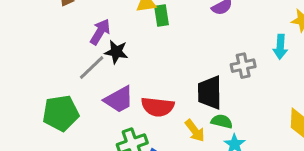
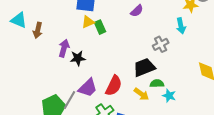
gray line: (92, 68) -> (69, 100), moved
black trapezoid: (210, 93) -> (144, 67), turned 85
red semicircle: (158, 107) -> (114, 86), turned -55

